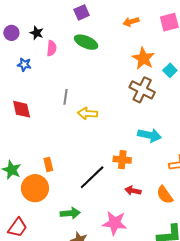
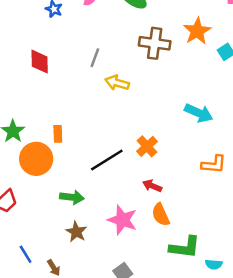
brown cross: (142, 90) -> (155, 43), moved, turned -30
cyan arrow: (150, 135) -> (199, 113), moved
orange cross: (122, 160) -> (147, 146), turned 30
orange semicircle: (165, 195) -> (161, 215), moved

